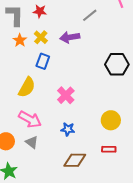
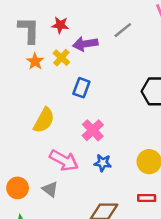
purple arrow: (70, 37) -> (85, 44), moved
blue rectangle: (43, 61) -> (81, 88), moved
pink arrow: (30, 119) -> (64, 160), moved
blue star: (68, 129) -> (103, 163), moved

